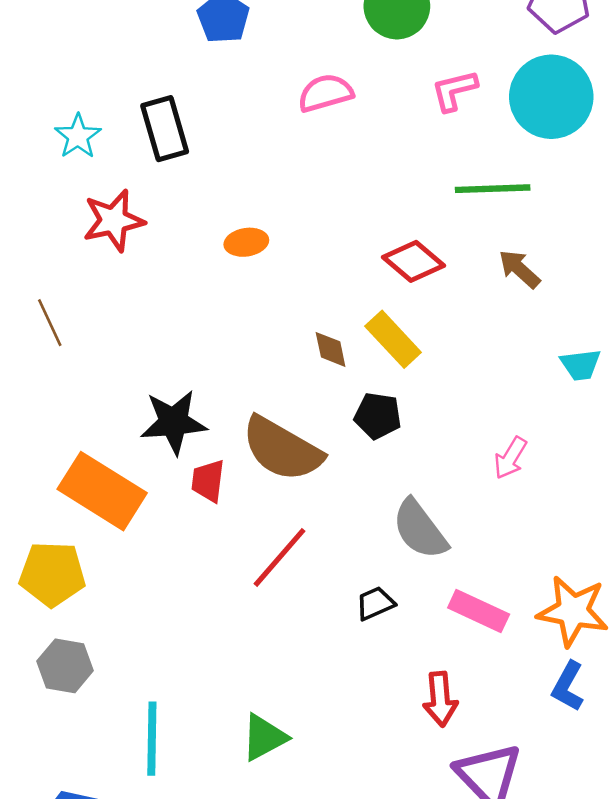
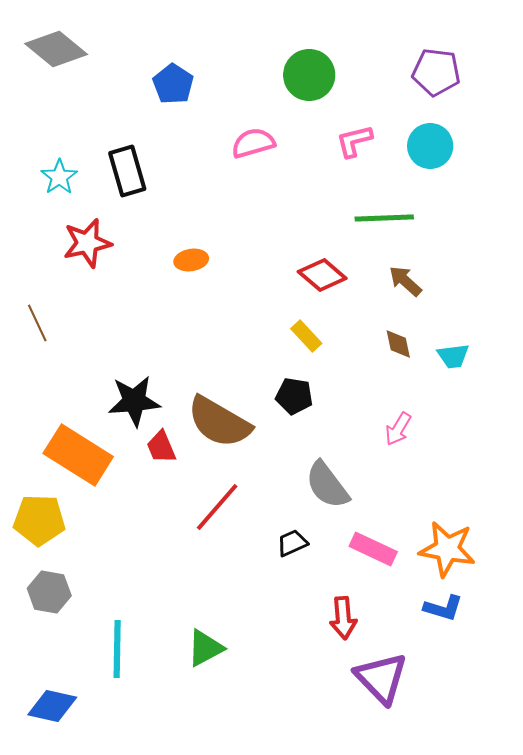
cyan circle: (551, 97) -> (430, 146), size x0.7
yellow rectangle: (393, 339) -> (306, 336), size x0.7
brown diamond: (331, 349) -> (398, 344), moved
red trapezoid: (208, 481) -> (161, 447), turned -30
blue L-shape: (568, 686) -> (443, 608), turned -102

